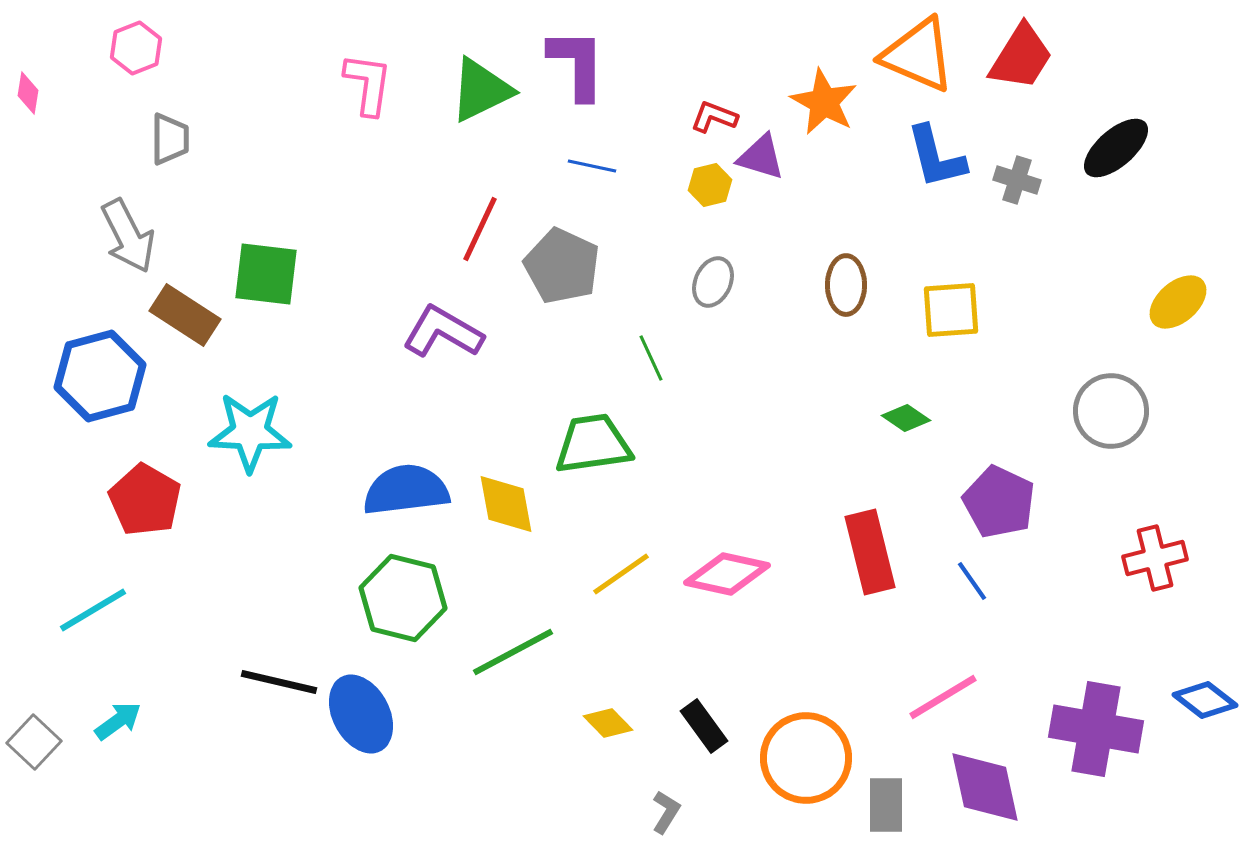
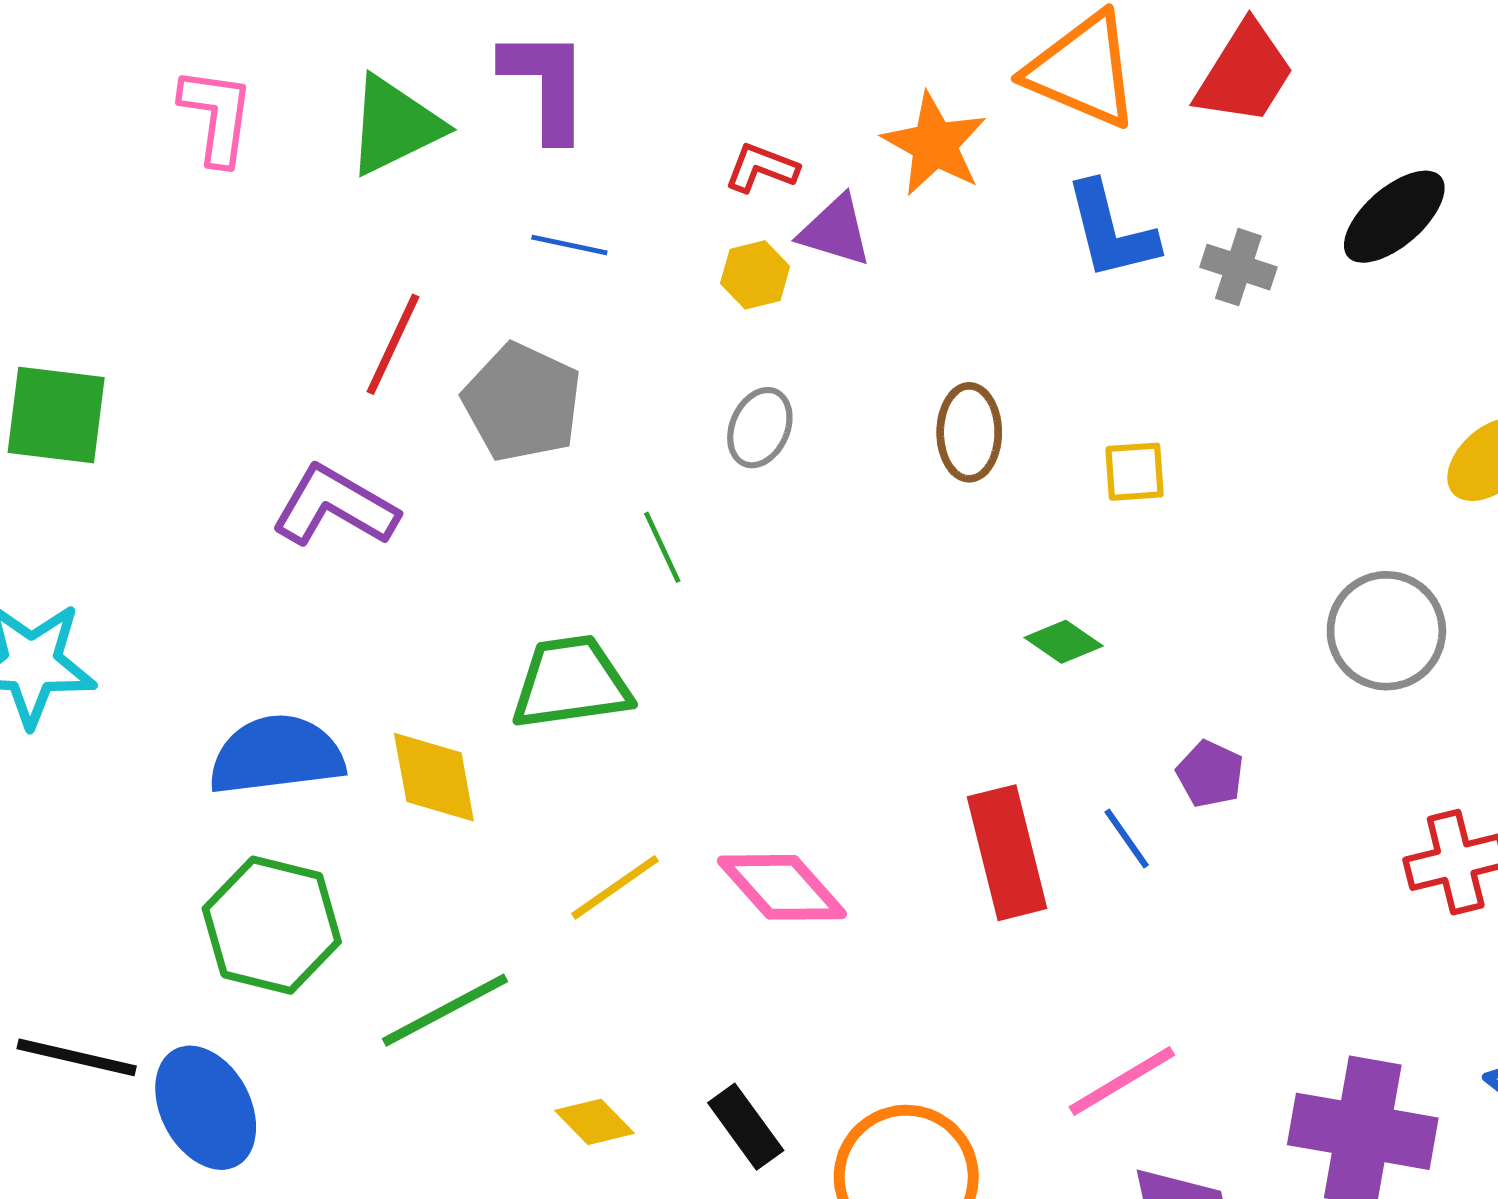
yellow square: (951, 310) -> (1135, 472), size x0.7
purple pentagon: (999, 502) -> (1210, 774), size x0.6
pink diamond: (727, 574) -> (782, 887), turned 36
blue line: (972, 581) -> (1127, 839), moved

